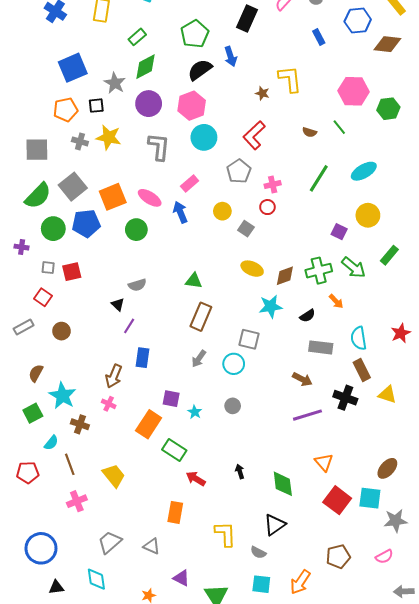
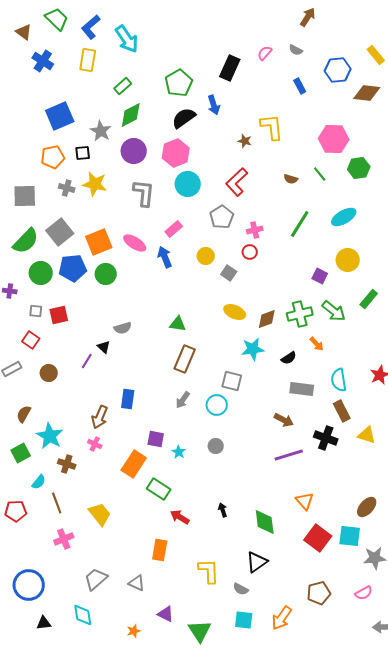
green hexagon: (388, 109) -> (359, 168), moved
green circle: (136, 230) -> (106, 274), moved
purple line: (129, 326) -> (87, 361), moved

